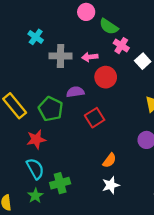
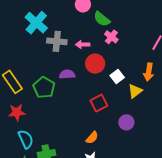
cyan cross: (36, 37) -> (36, 23), size x1.6
white square: (143, 61) -> (117, 76), moved
red square: (95, 118) -> (99, 103), moved
red star: (36, 139) -> (17, 112), moved

